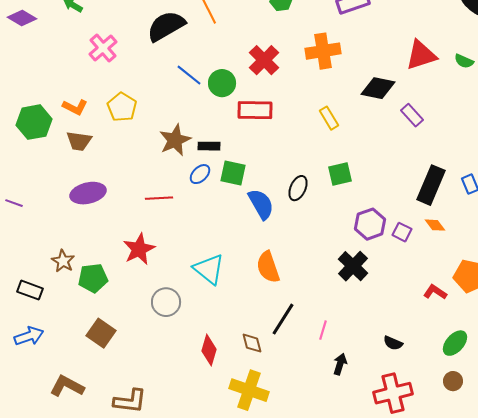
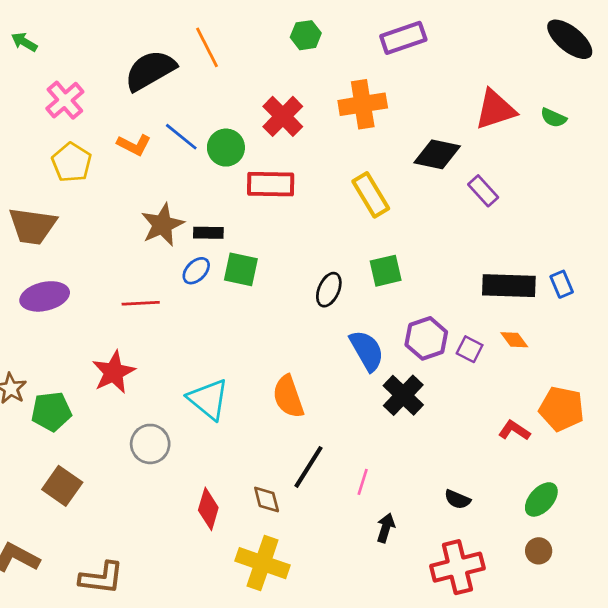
orange L-shape: (75, 107) -> (134, 145), moved
yellow pentagon: (122, 107) -> (72, 162), moved
yellow rectangle: (329, 118) -> (371, 195), size x1.4
brown trapezoid: (79, 141) -> (32, 226), size x1.4
black rectangle: (431, 185) -> (509, 286), turned 69
blue semicircle: (261, 204) -> (367, 351), moved

